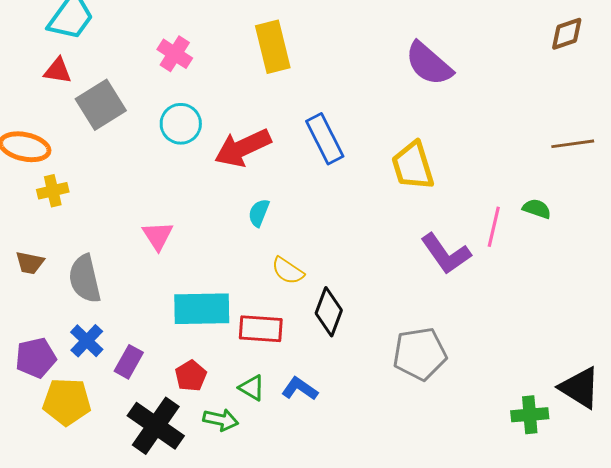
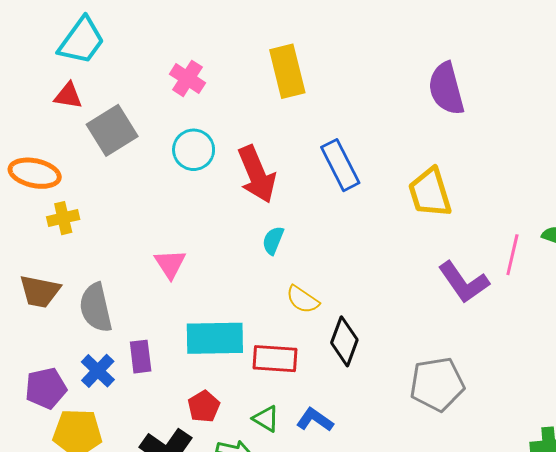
purple semicircle: (429, 64) -> (446, 89), turned 34
red arrow: (243, 148) -> (257, 174), turned -88
brown trapezoid: (30, 263) -> (40, 291), size x1.4
purple rectangle: (129, 362) -> (141, 357), moved, turned -36

